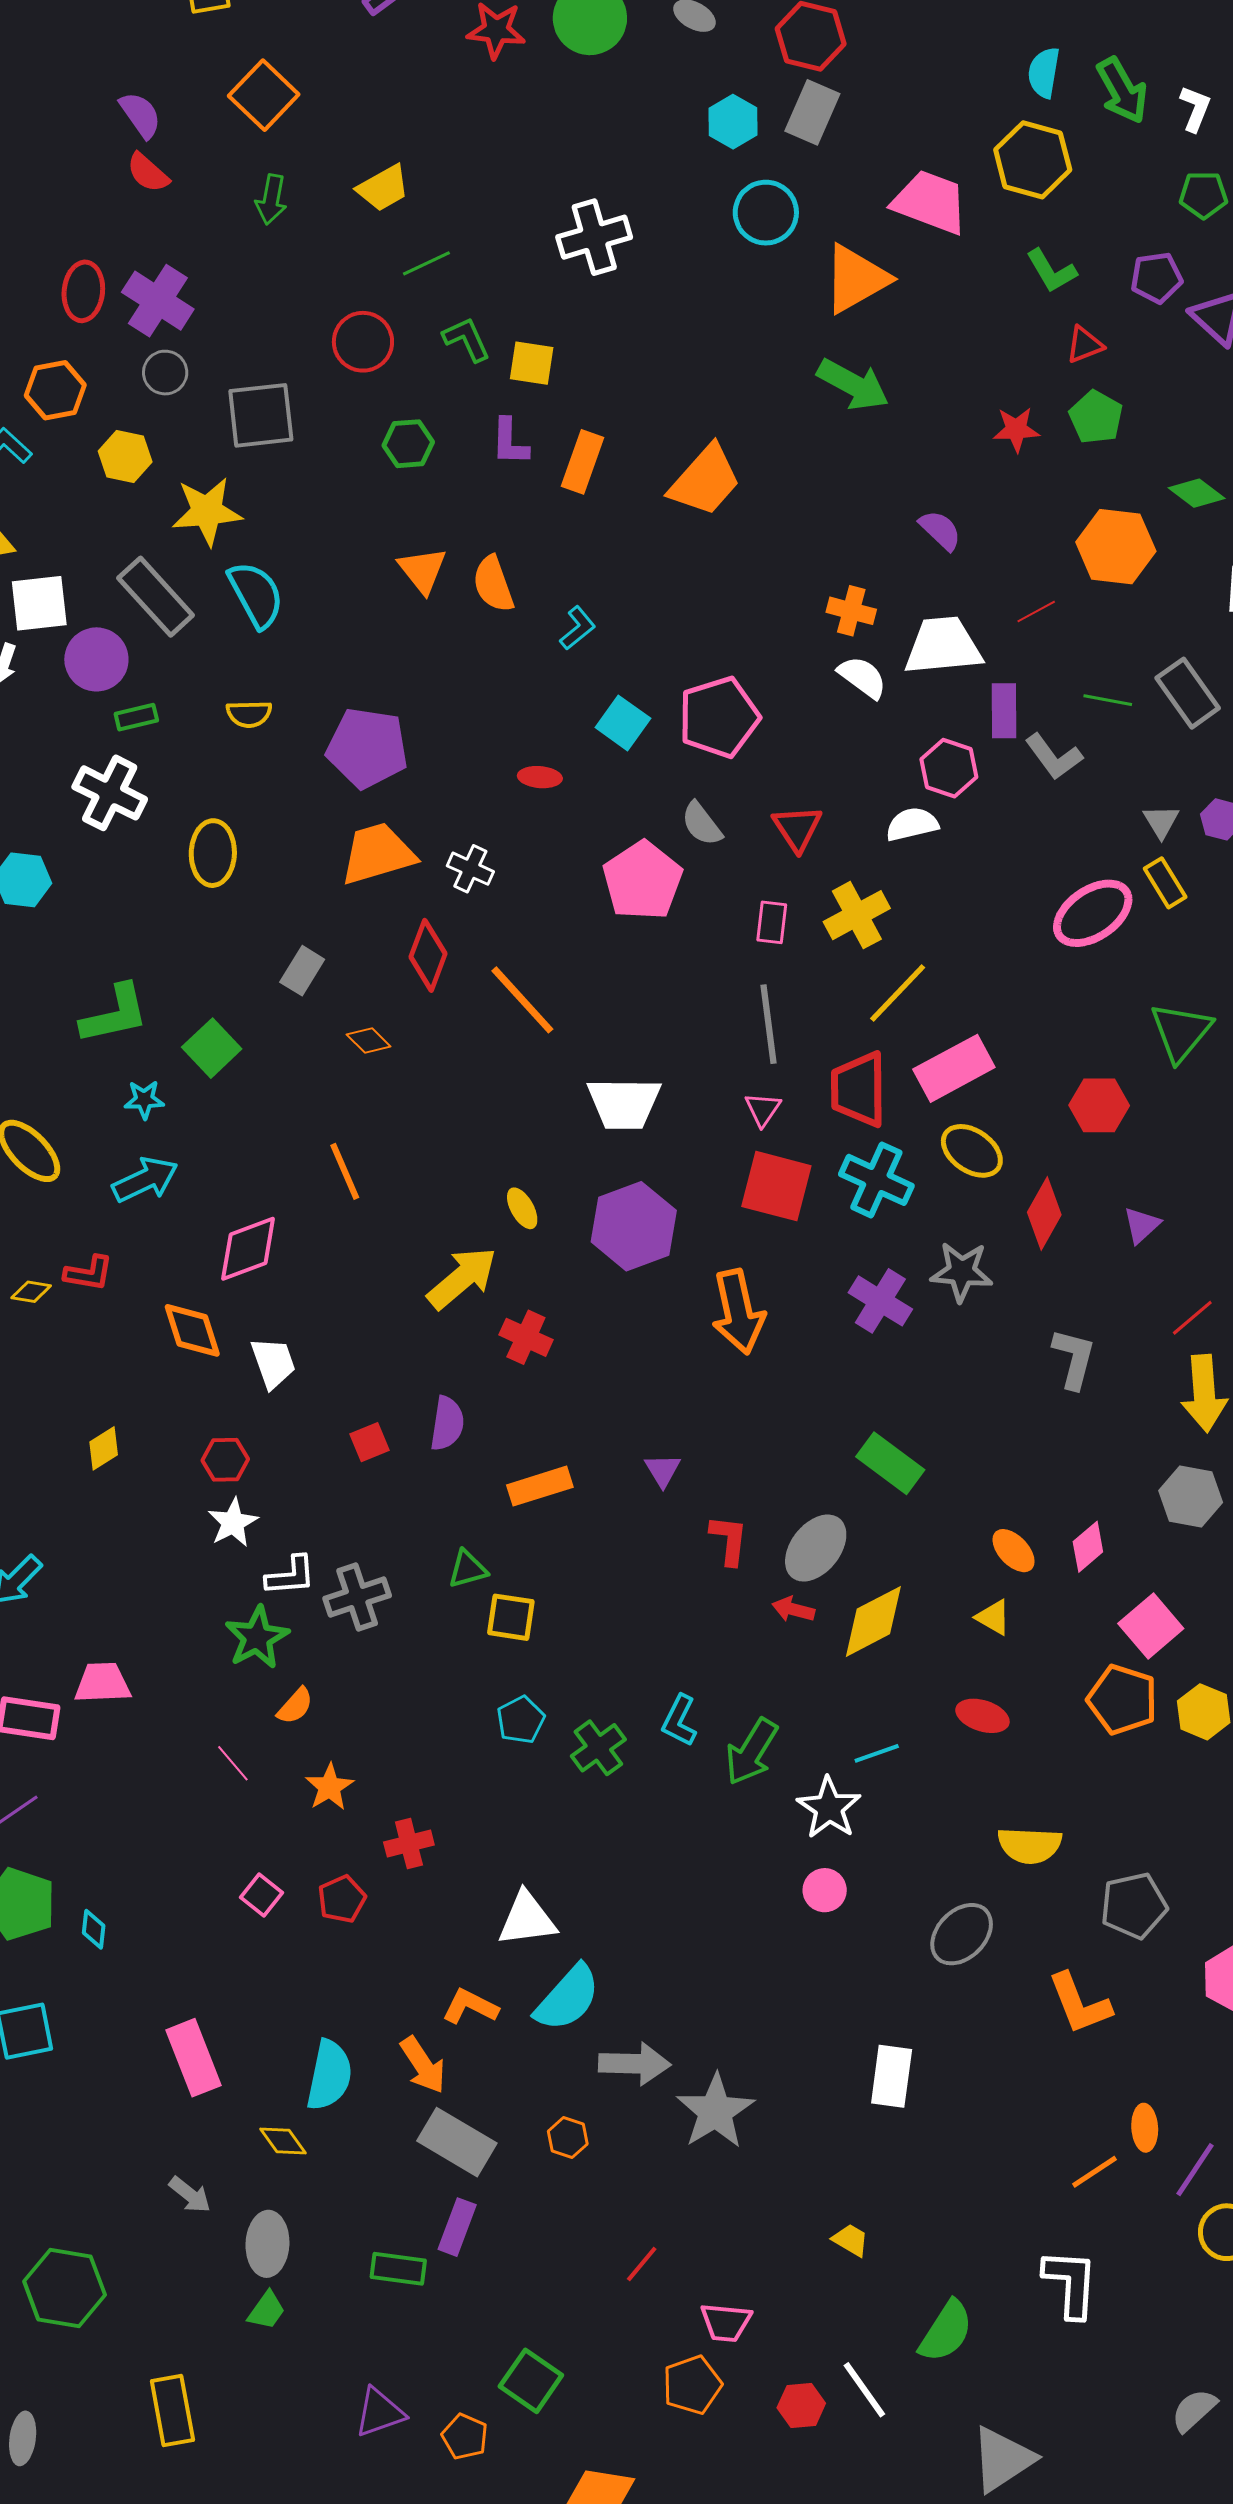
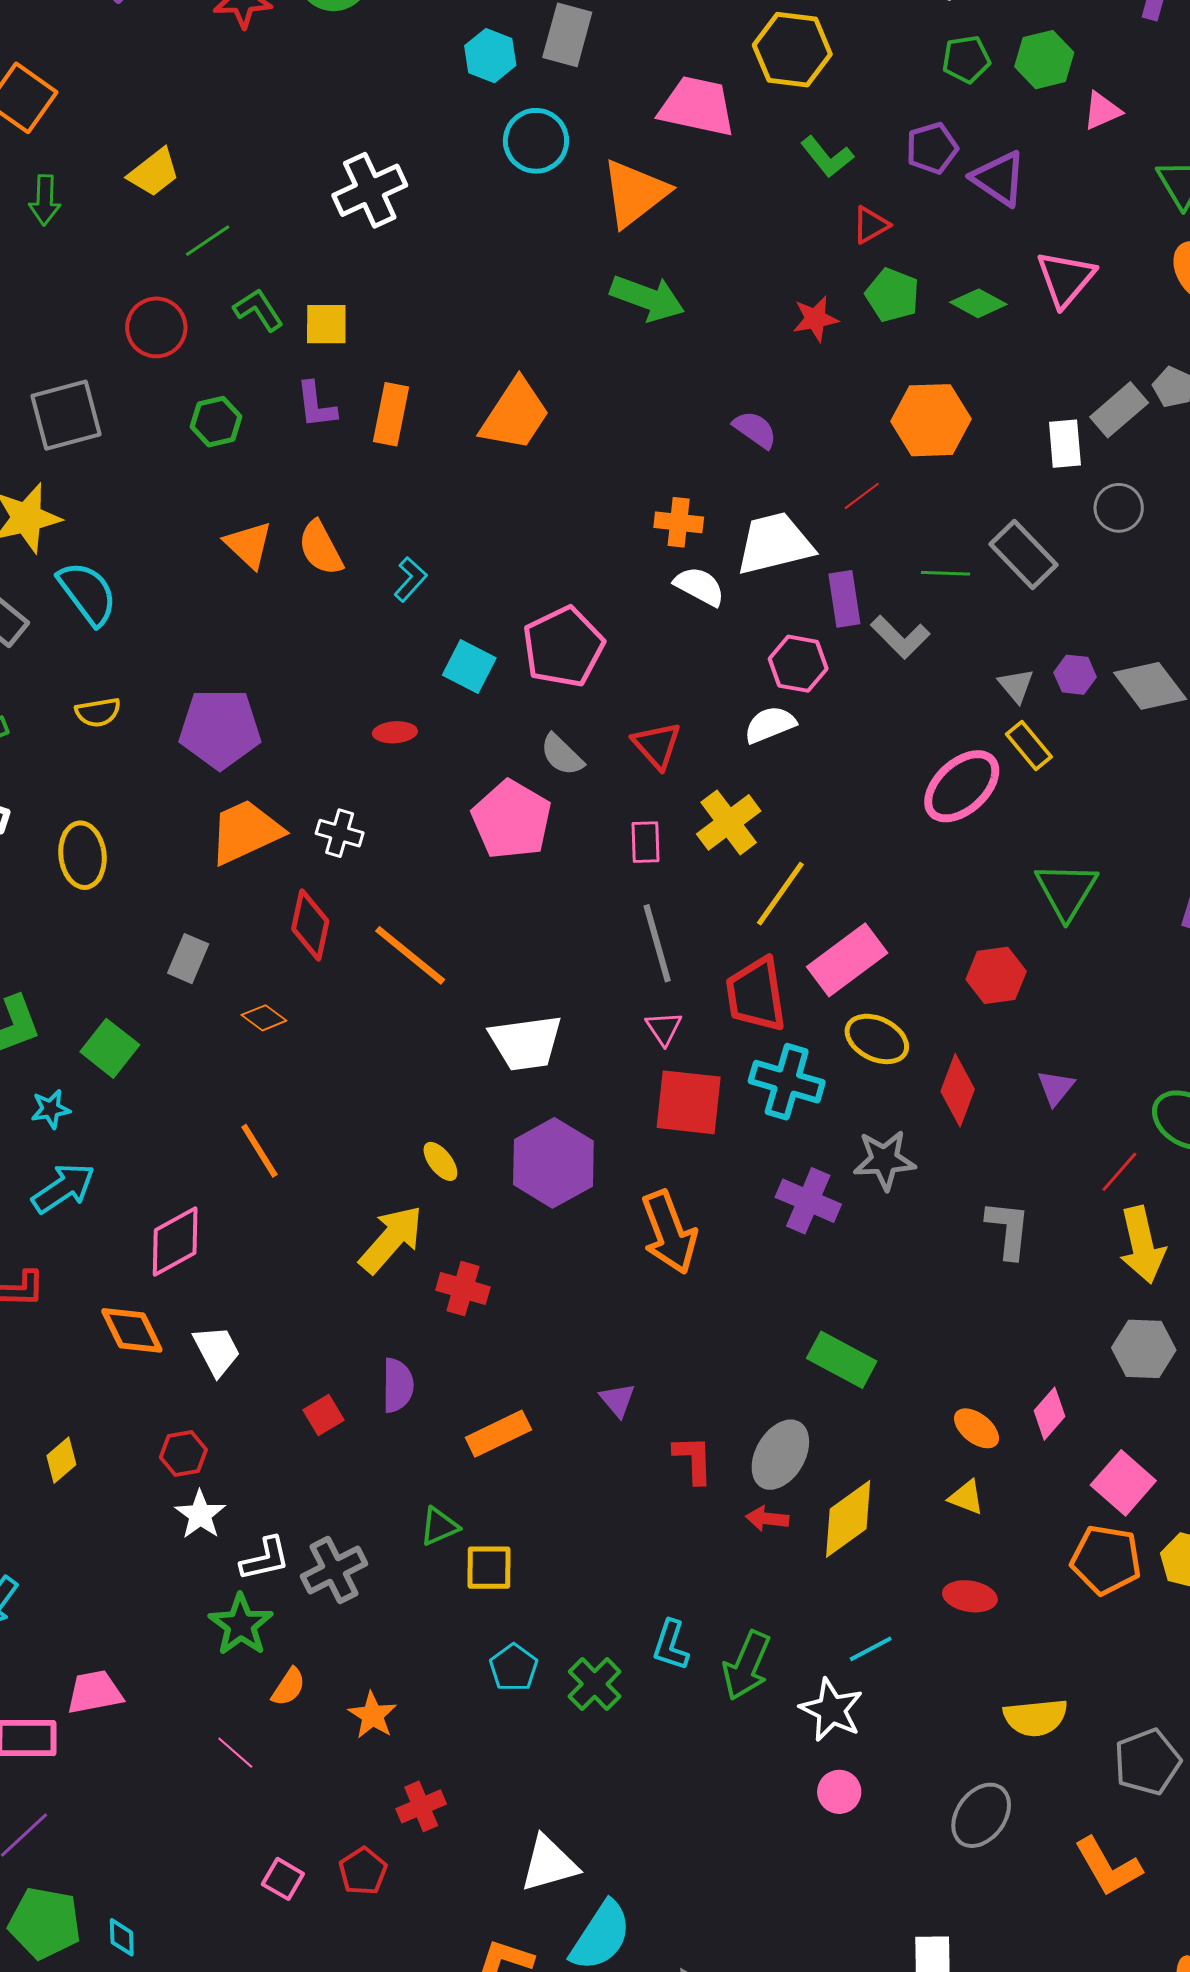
green diamond: (1197, 493) -> (978, 303), moved
orange star: (329, 1787) -> (372, 1715), moved

